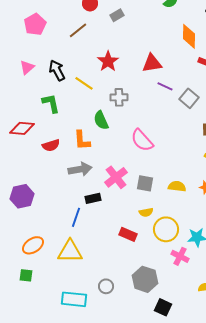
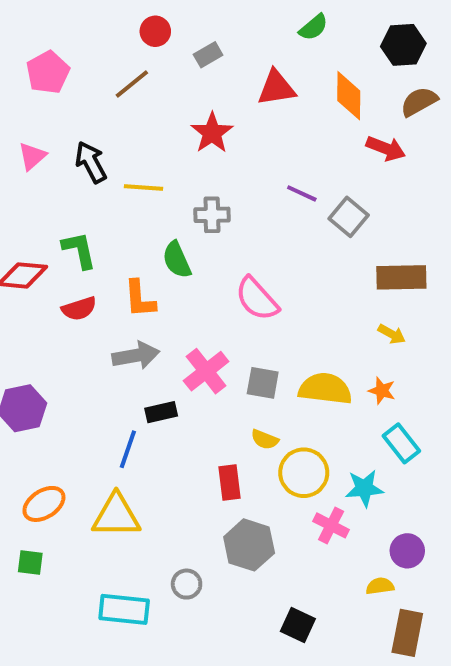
red star: (108, 61) -> (212, 133), moved
red triangle: (152, 63) -> (276, 88), moved
yellow line: (84, 83) -> (144, 188), turned -30
green L-shape: (51, 103) -> (79, 250), moved
yellow semicircle: (177, 186) -> (325, 389), size x1.5
yellow semicircle: (146, 212) -> (265, 439), turned 32
red rectangle: (128, 234) -> (230, 482), turned 60
gray hexagon: (145, 279) -> (249, 545), moved

